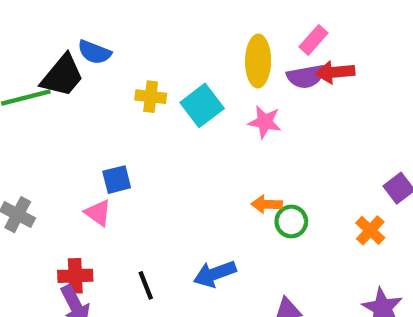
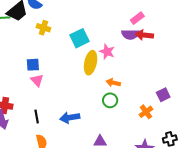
yellow ellipse: (258, 61) -> (91, 63), moved
yellow cross: (151, 97) -> (43, 28), moved
orange arrow: (267, 204) -> (113, 83), moved
pink triangle: (98, 213) -> (37, 80), moved

